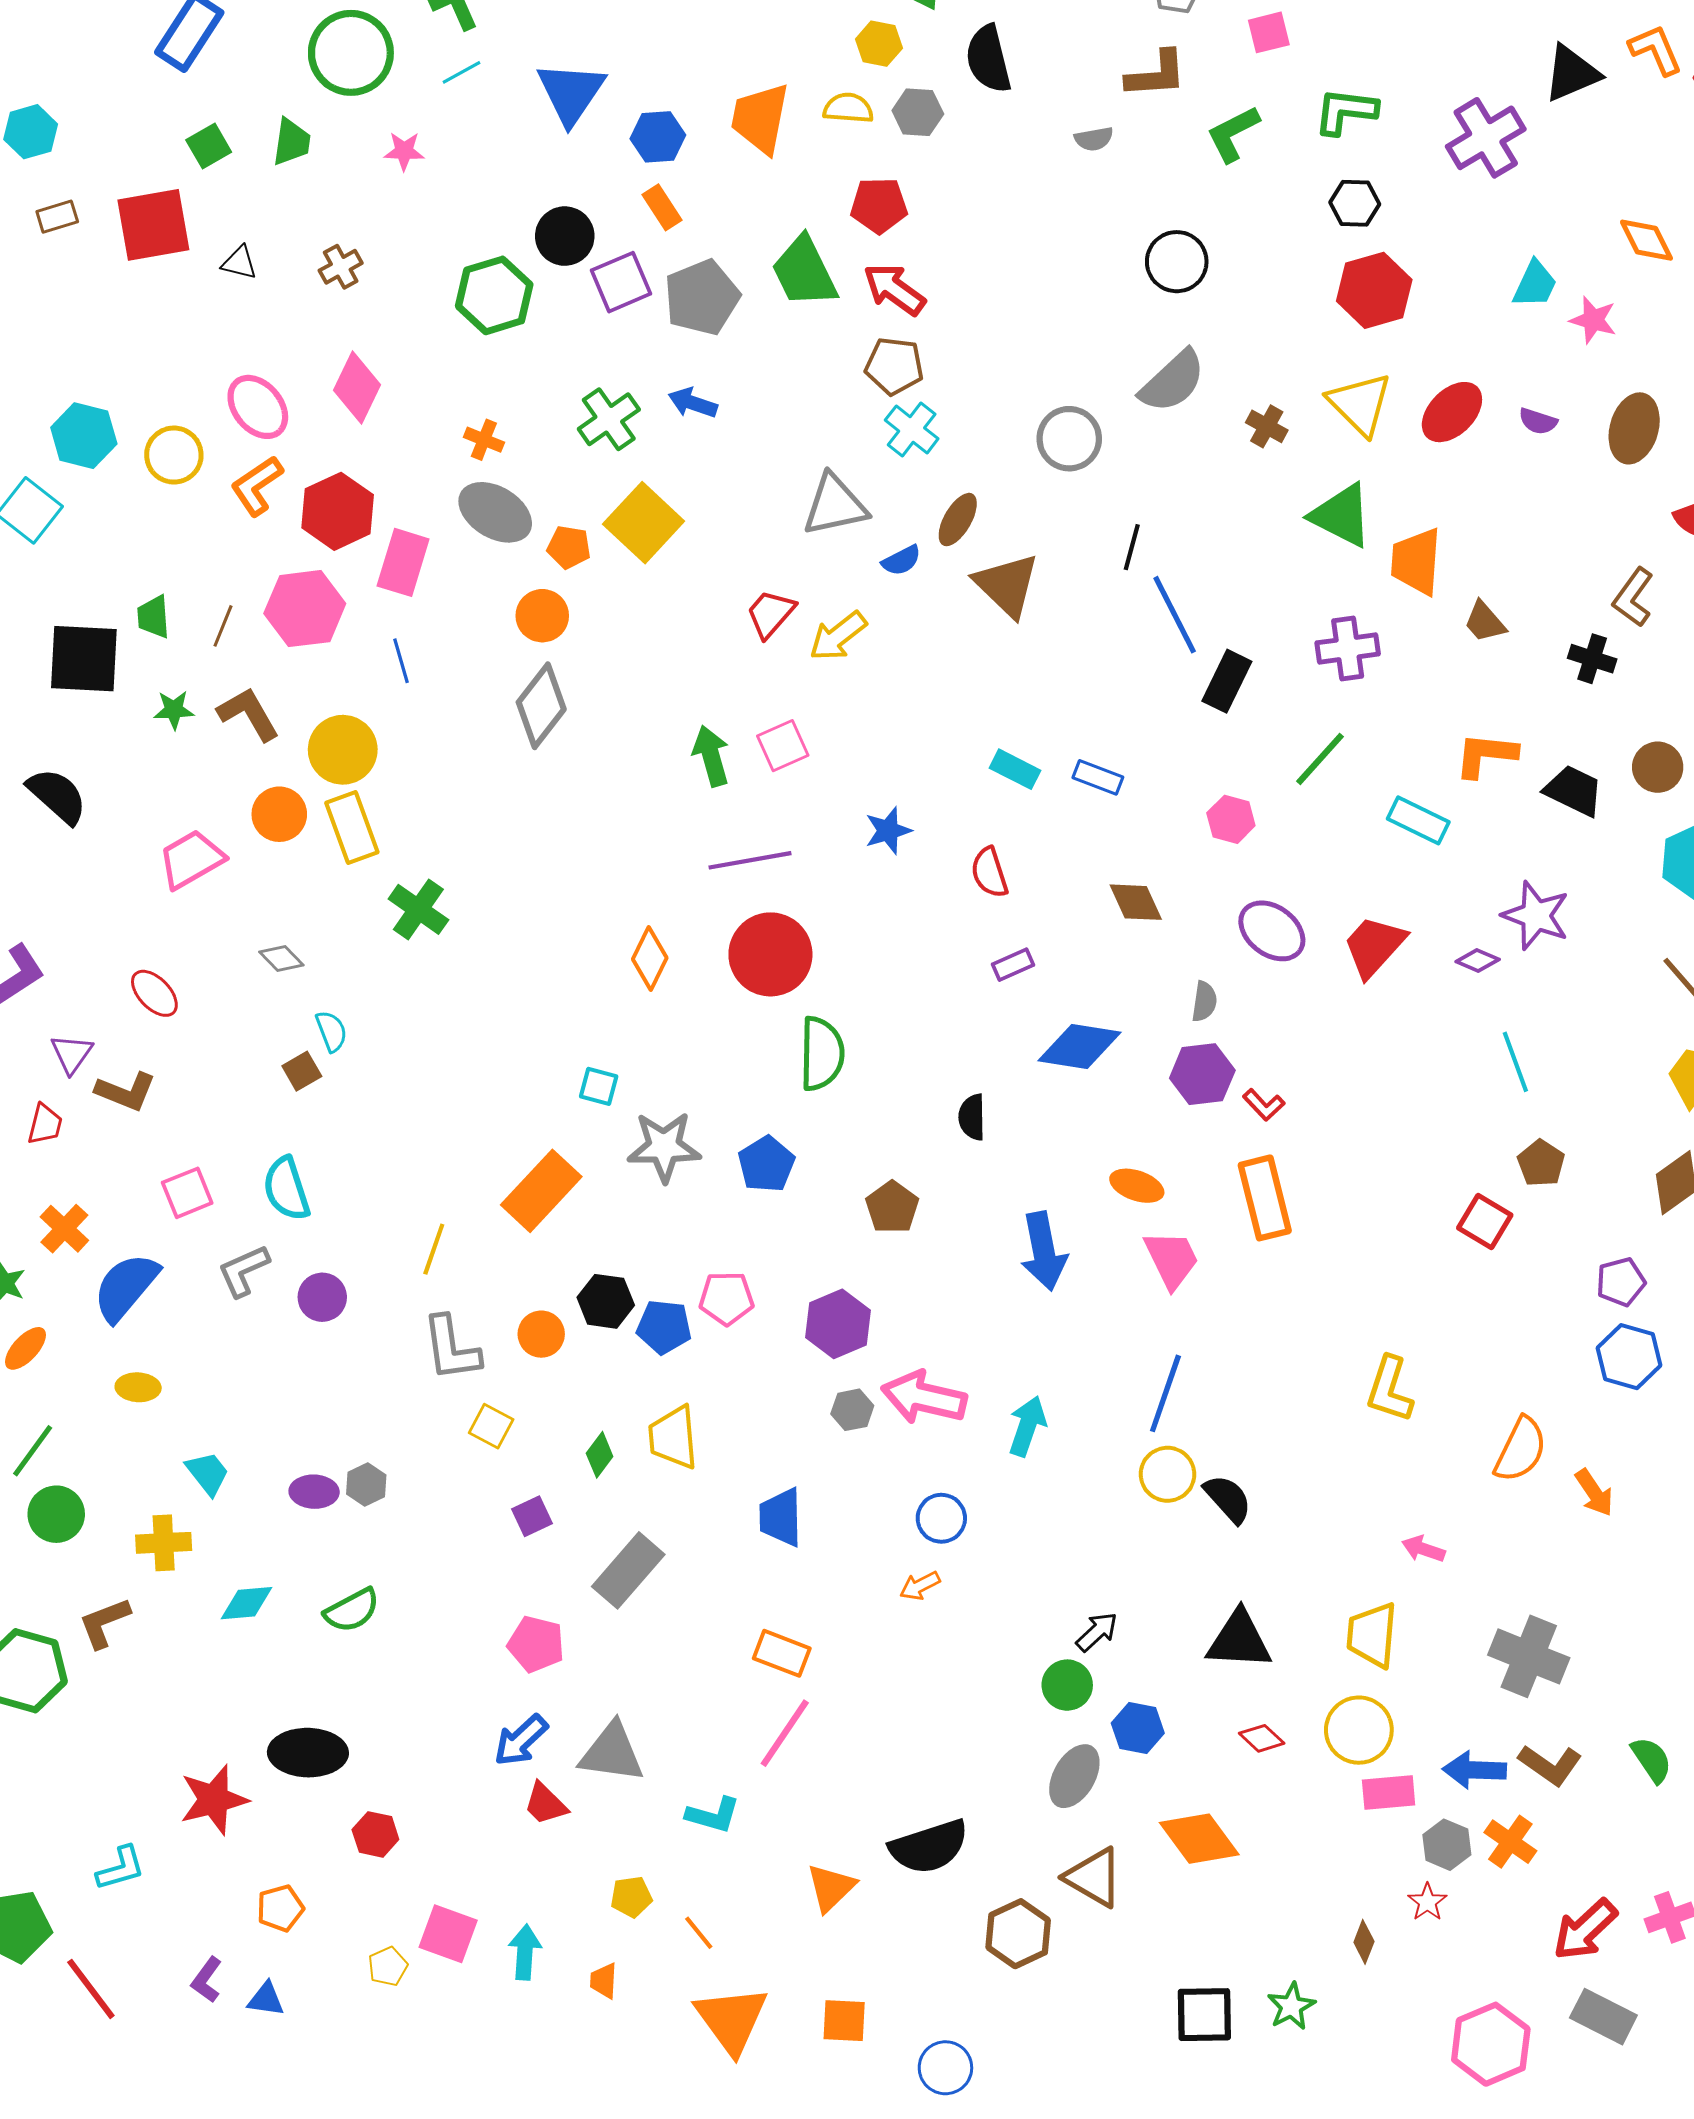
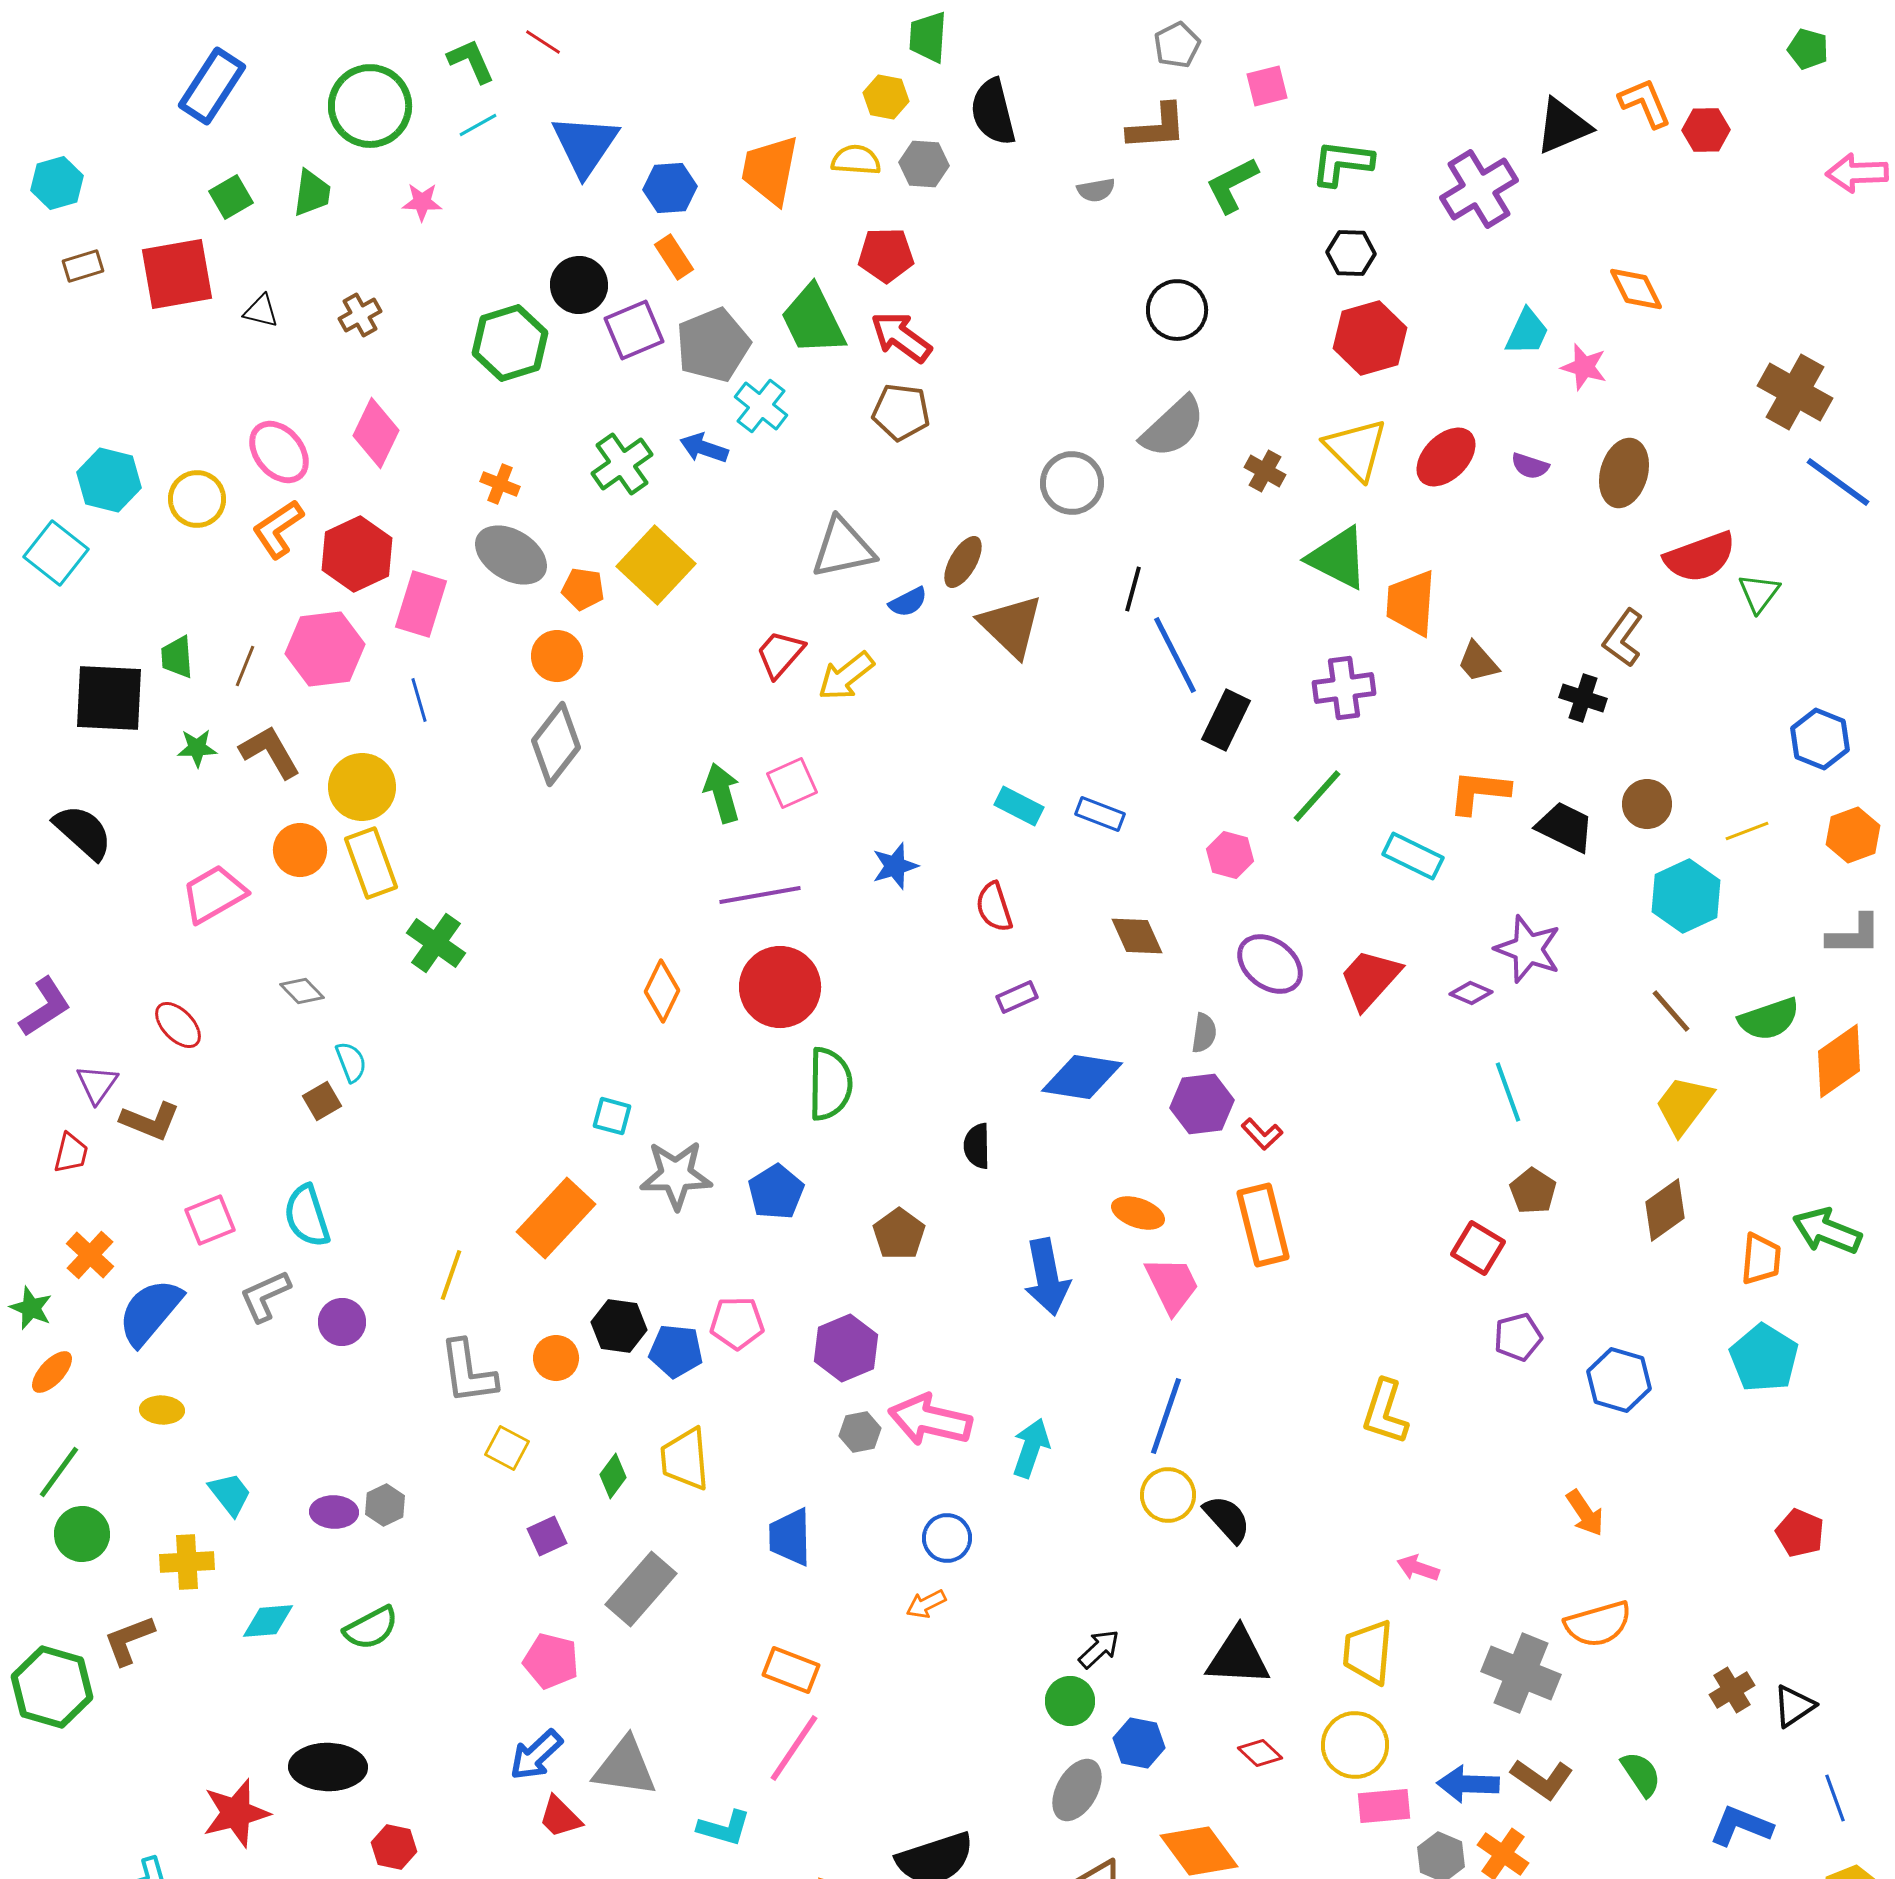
cyan cross: (912, 429) -> (761, 406), moved
purple pentagon: (1621, 1282) -> (1518, 1337), moved
orange semicircle: (1521, 1450) -> (1598, 1624), moved, turned 48

